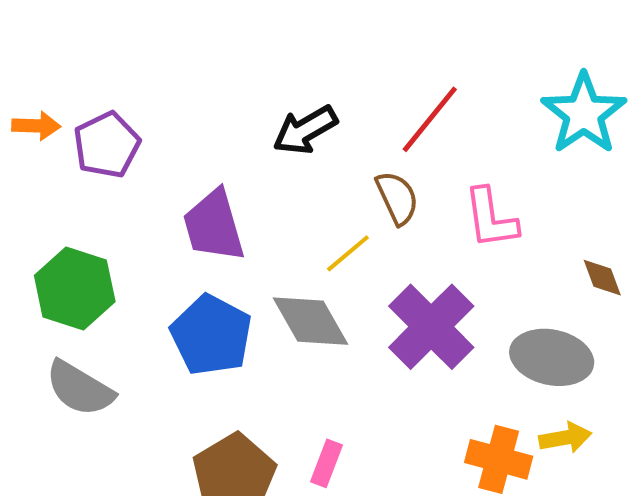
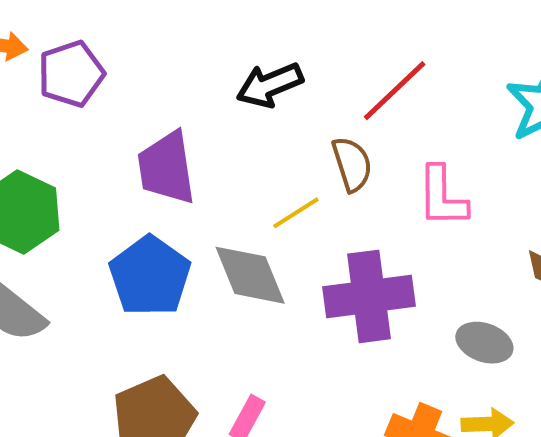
purple cross: (431, 327) -> (369, 296), turned 30
gray ellipse: (552, 357) -> (484, 343), size x0.7

